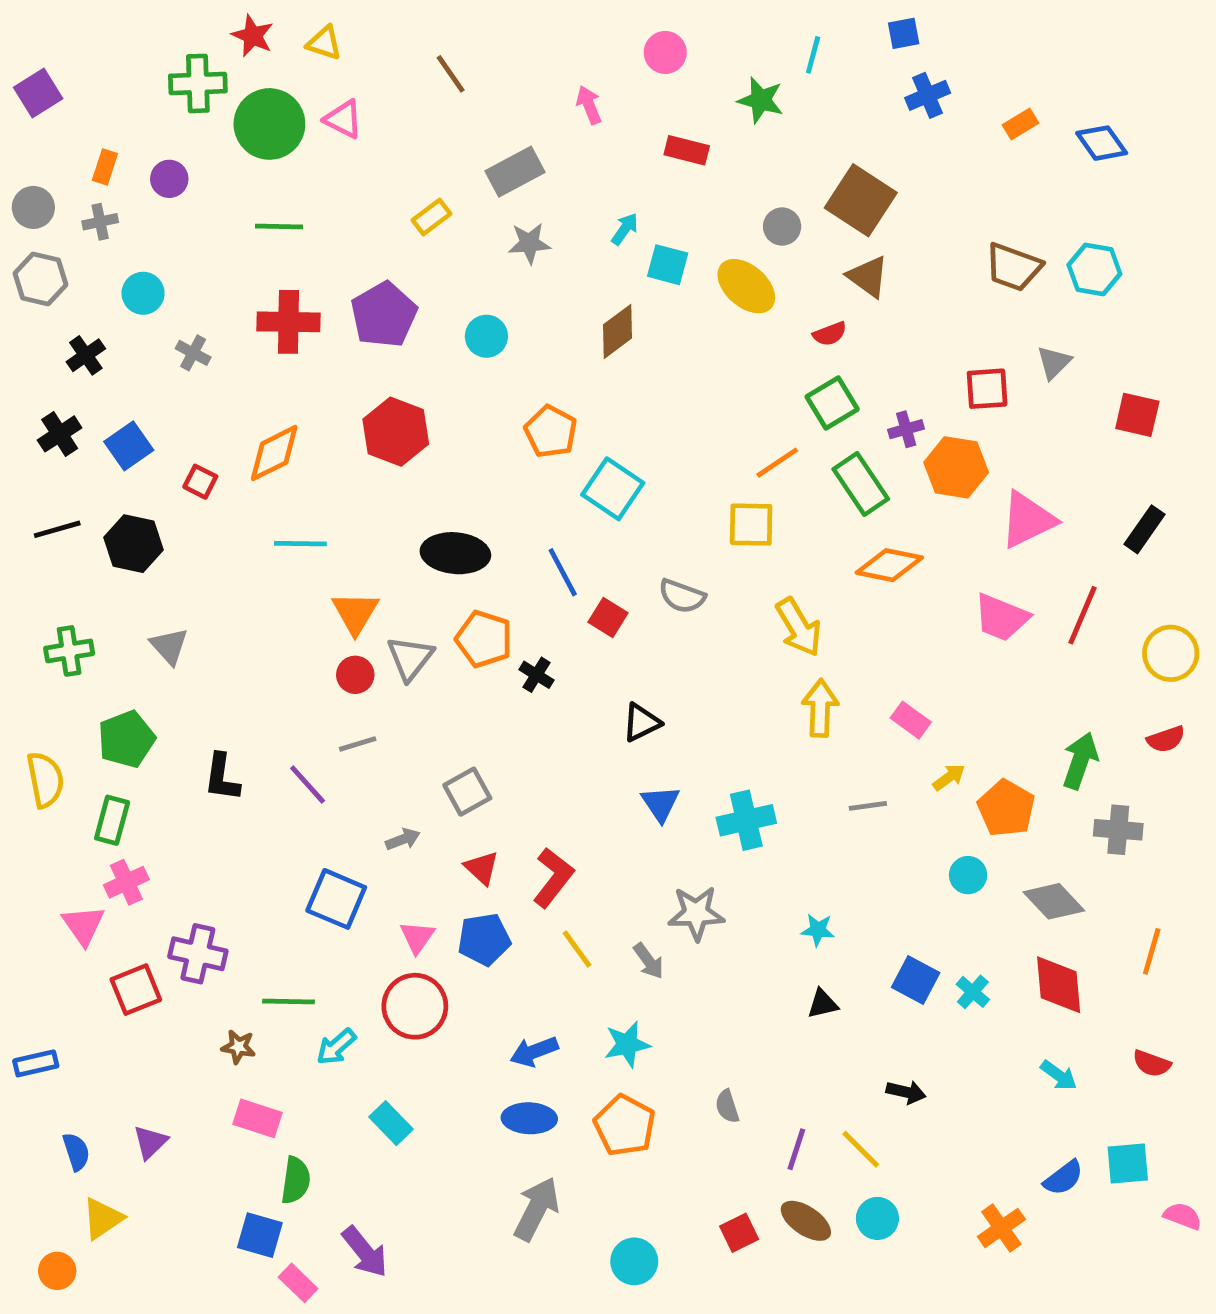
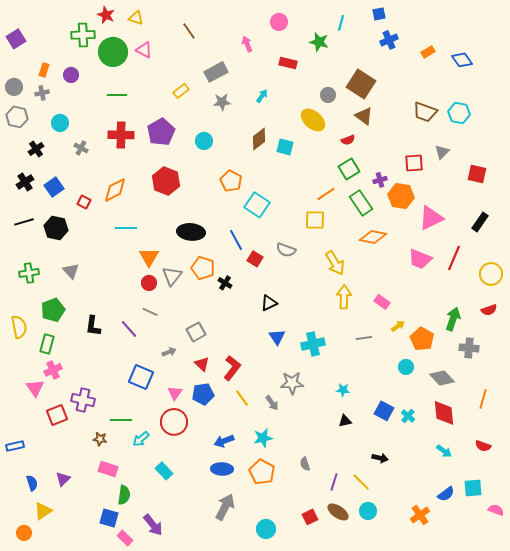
cyan square: (668, 265) -> (285, 147), moved
gray line: (358, 744) -> (150, 312), turned 42

